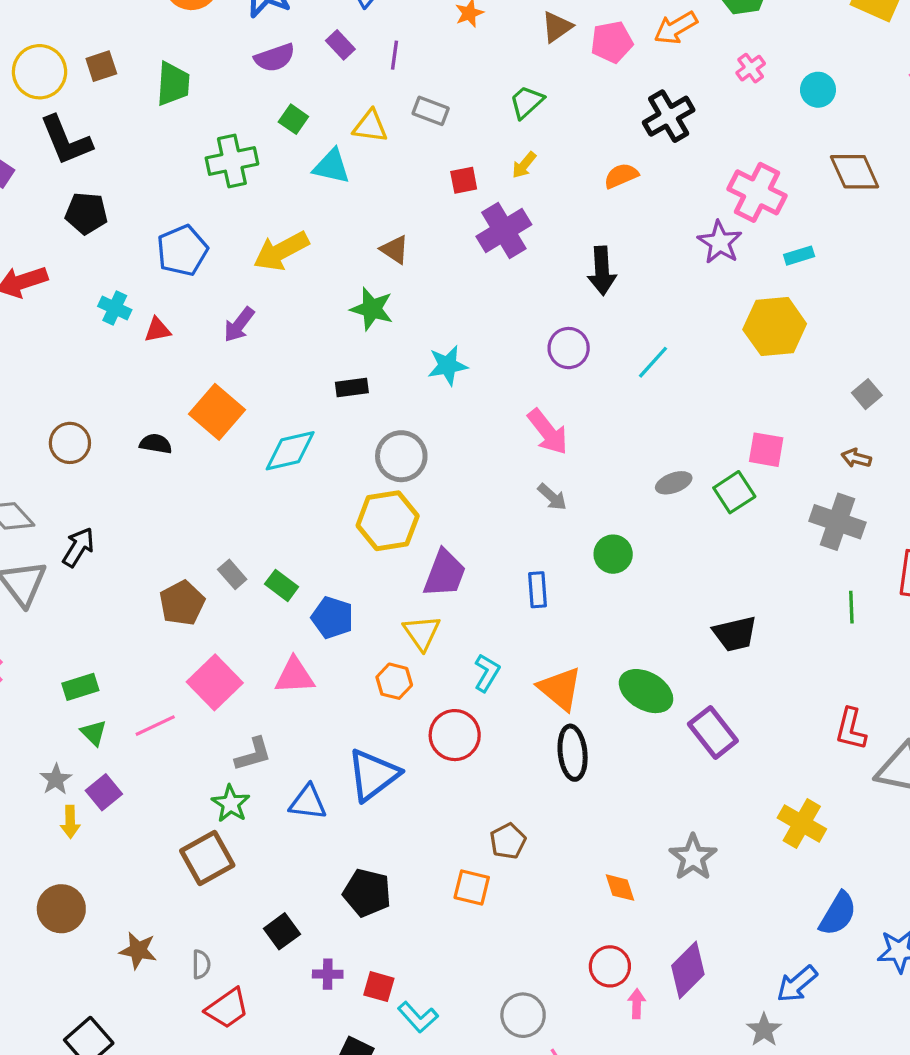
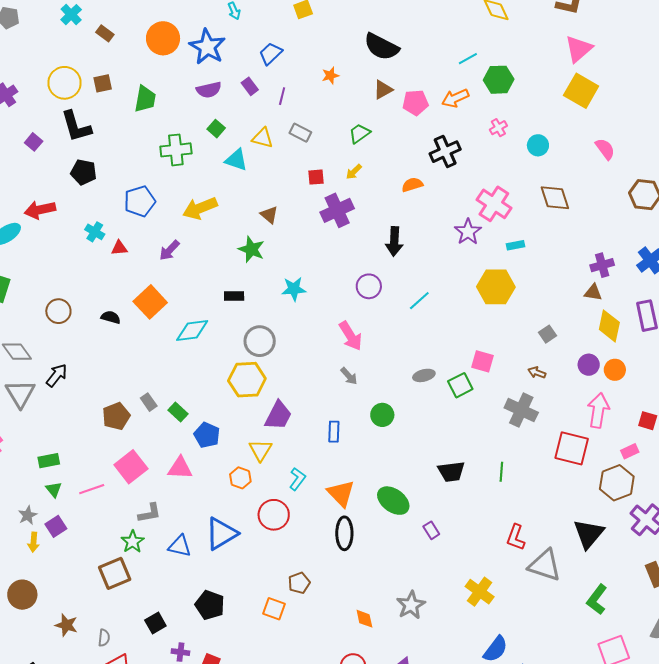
green line: (851, 607) -> (501, 472), moved
purple rectangle: (713, 732) -> (431, 530), size x0.6

